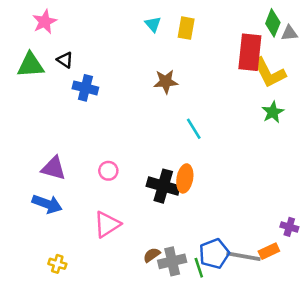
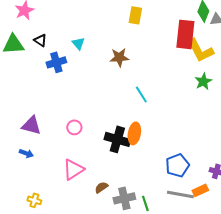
cyan triangle: (153, 24) -> (78, 43), moved
blue cross: (85, 88) -> (56, 62), turned -30
blue arrow: (47, 204) -> (26, 153), size x0.6
blue pentagon: (214, 254) -> (177, 165), moved
brown semicircle: (152, 255) -> (101, 187), moved

